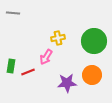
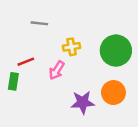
gray line: (13, 13) -> (39, 23), moved
red line: (28, 72) -> (26, 62), moved

